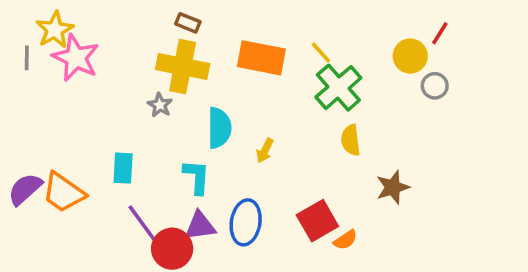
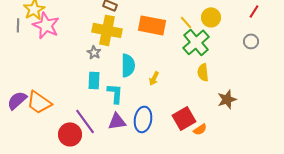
yellow circle: (410, 56) -> (211, 17), moved
cyan rectangle: (123, 168) -> (94, 80), moved
red circle: (172, 249) -> (70, 134), moved

